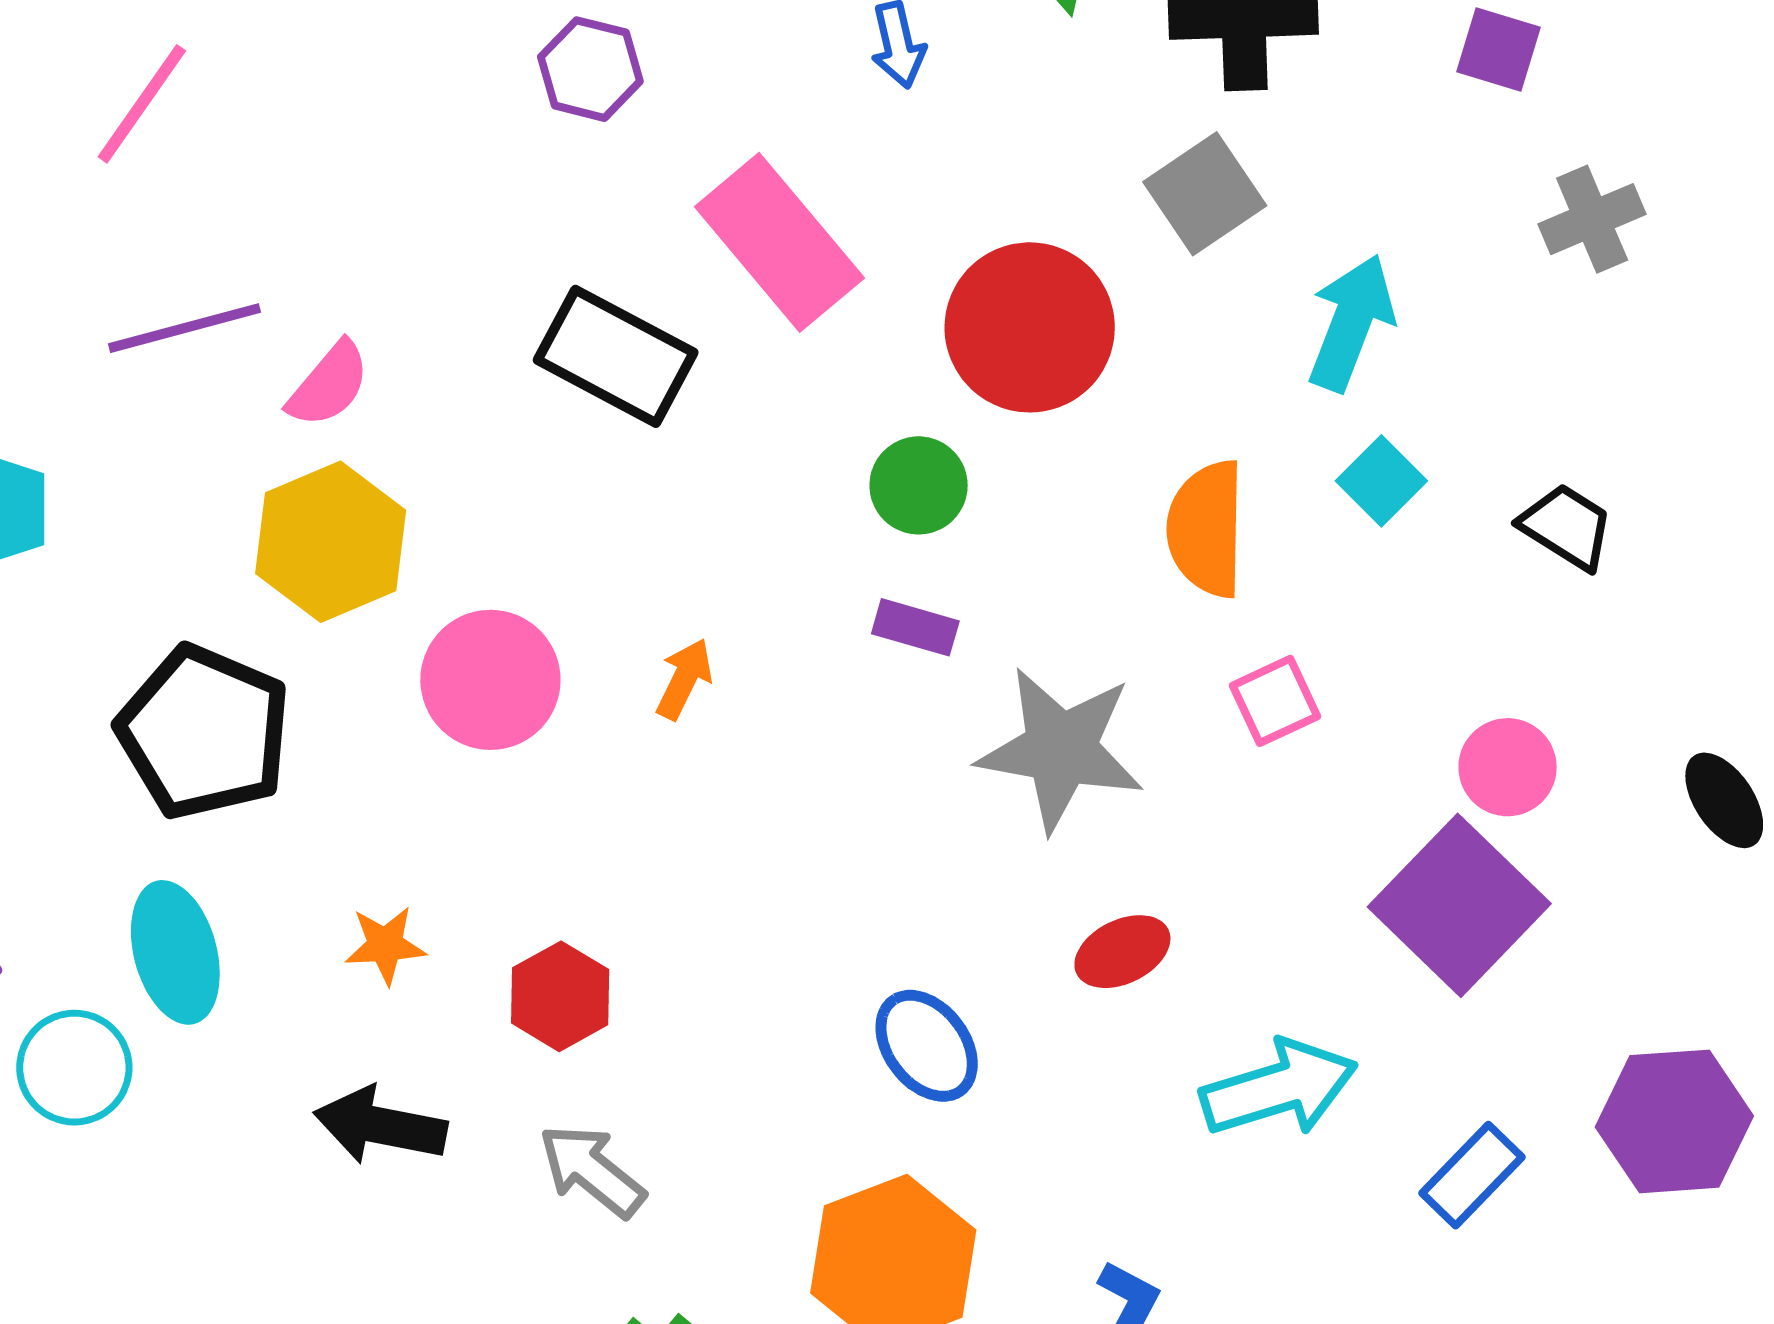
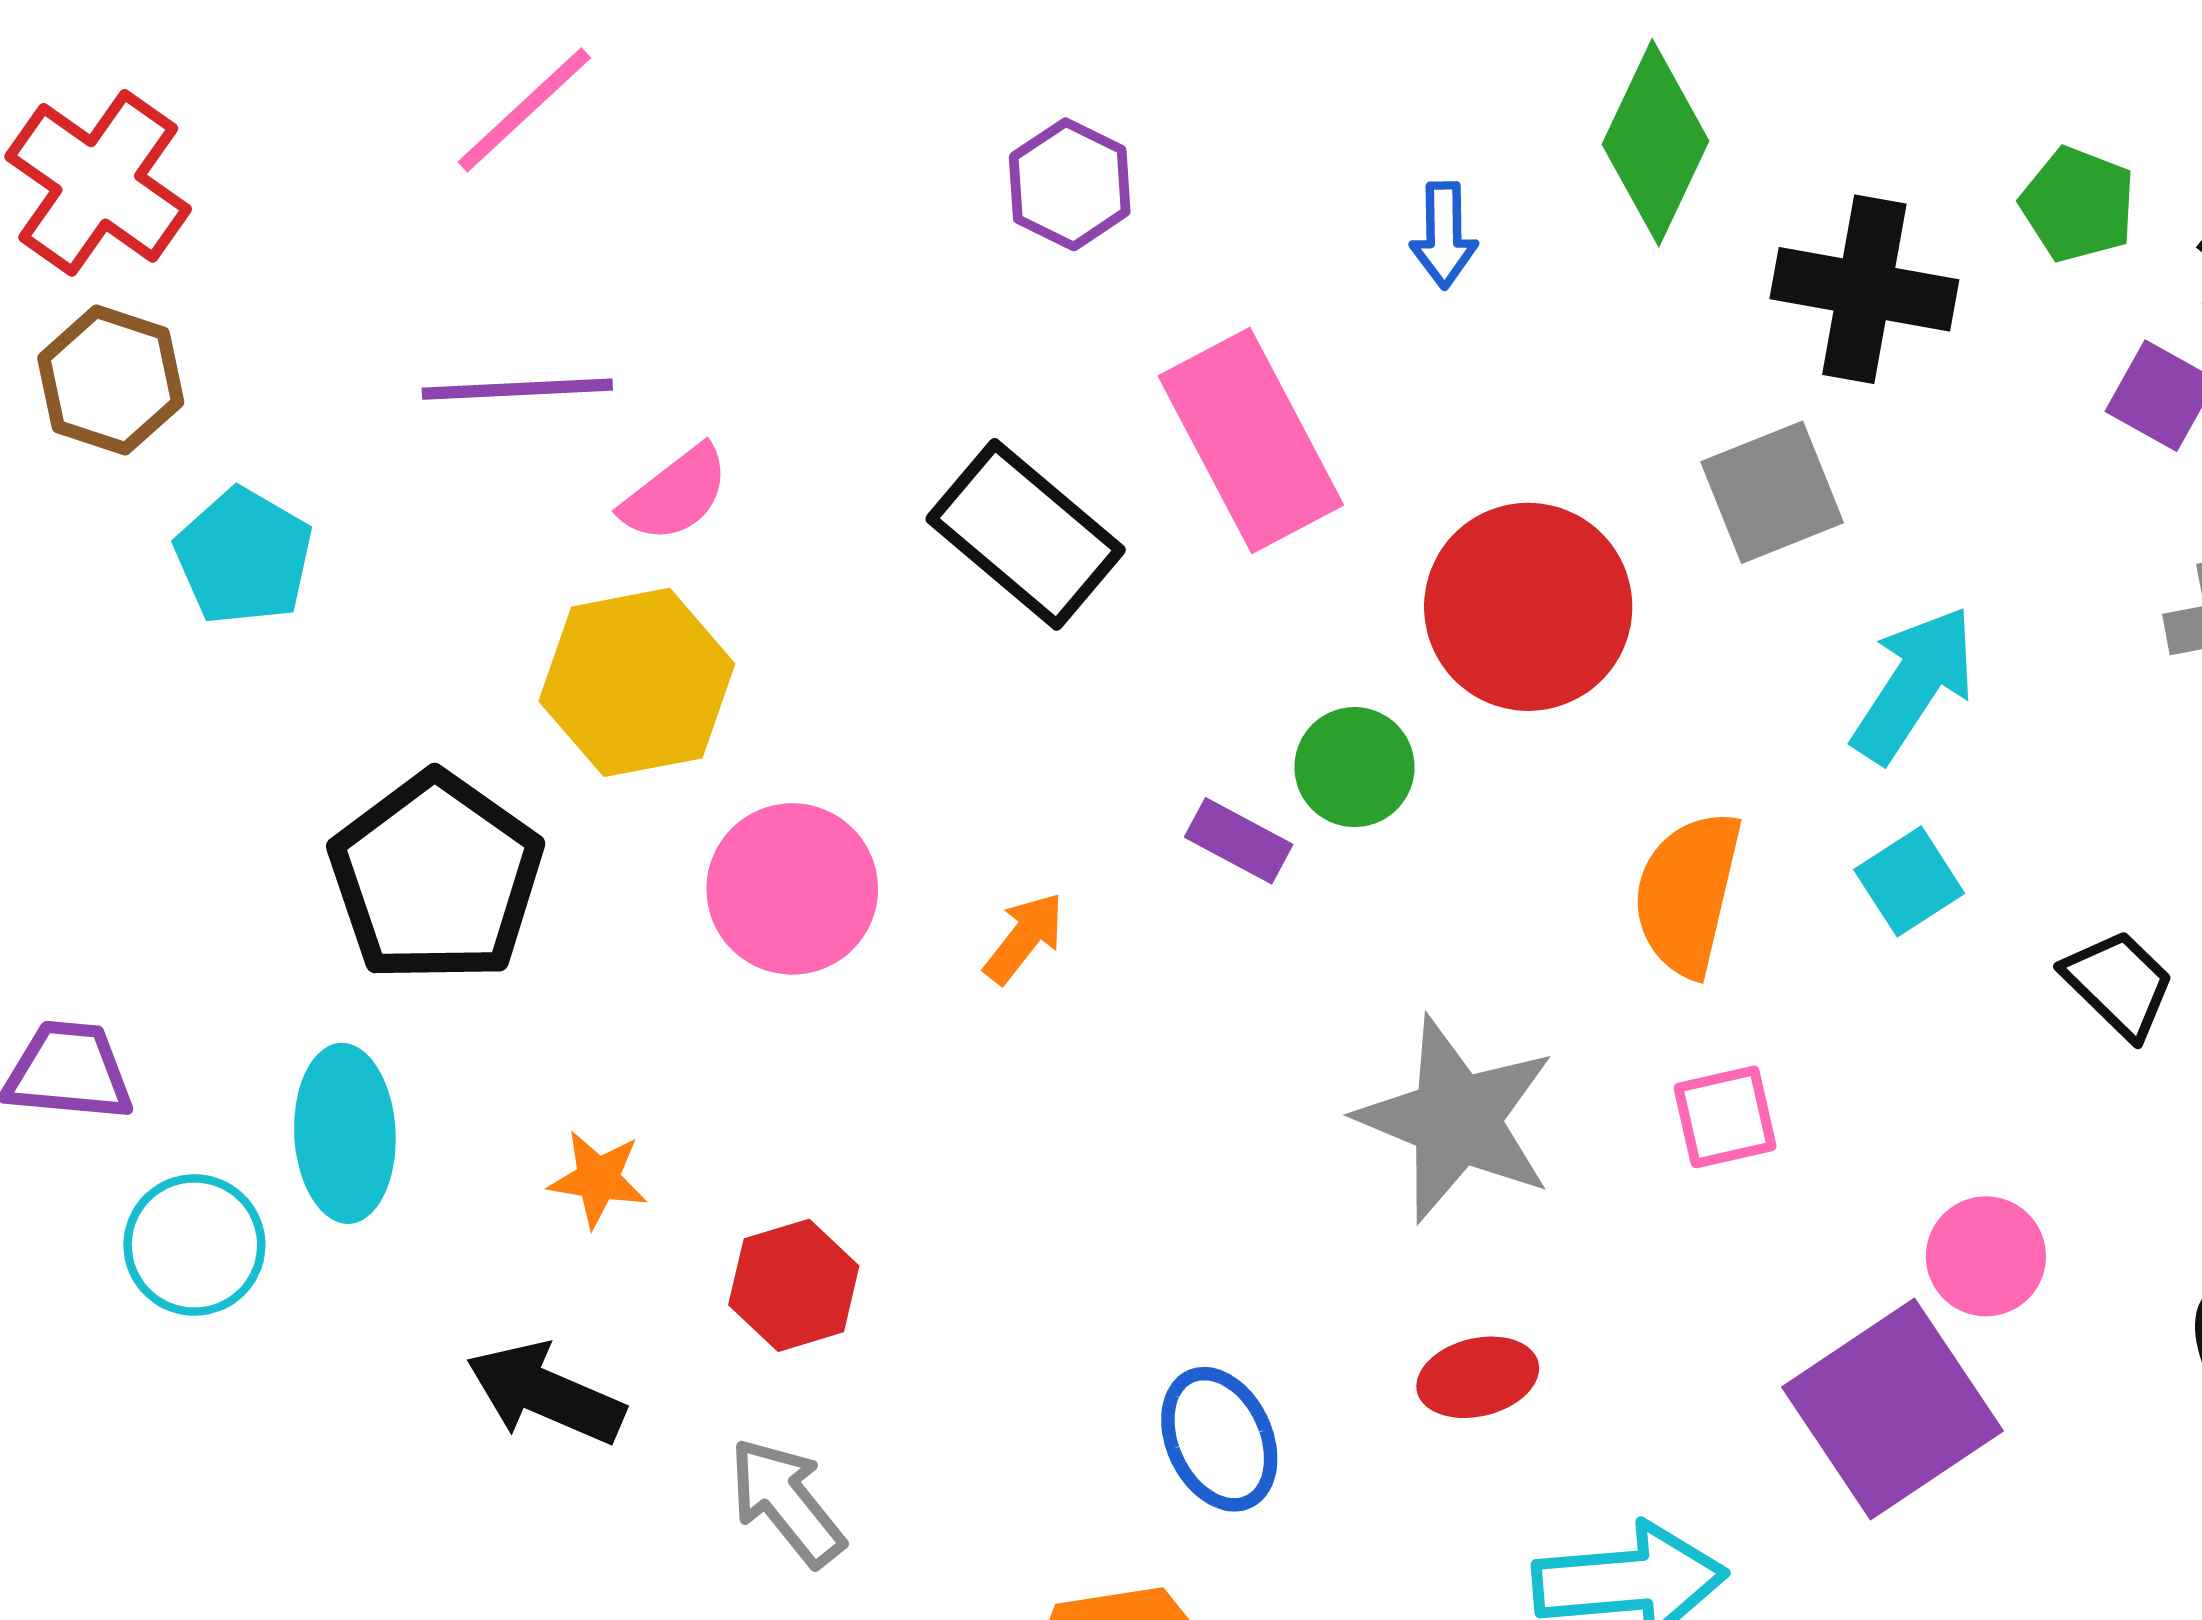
purple rectangle: (915, 627) -> (1239, 841), moved

